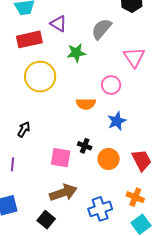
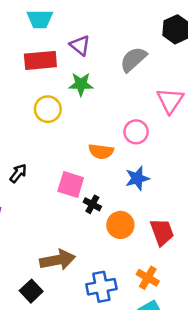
green star: (76, 53) -> (81, 84), moved
yellow circle: (40, 77) -> (48, 109), size x0.7
pink square: (61, 158) -> (71, 184), moved

